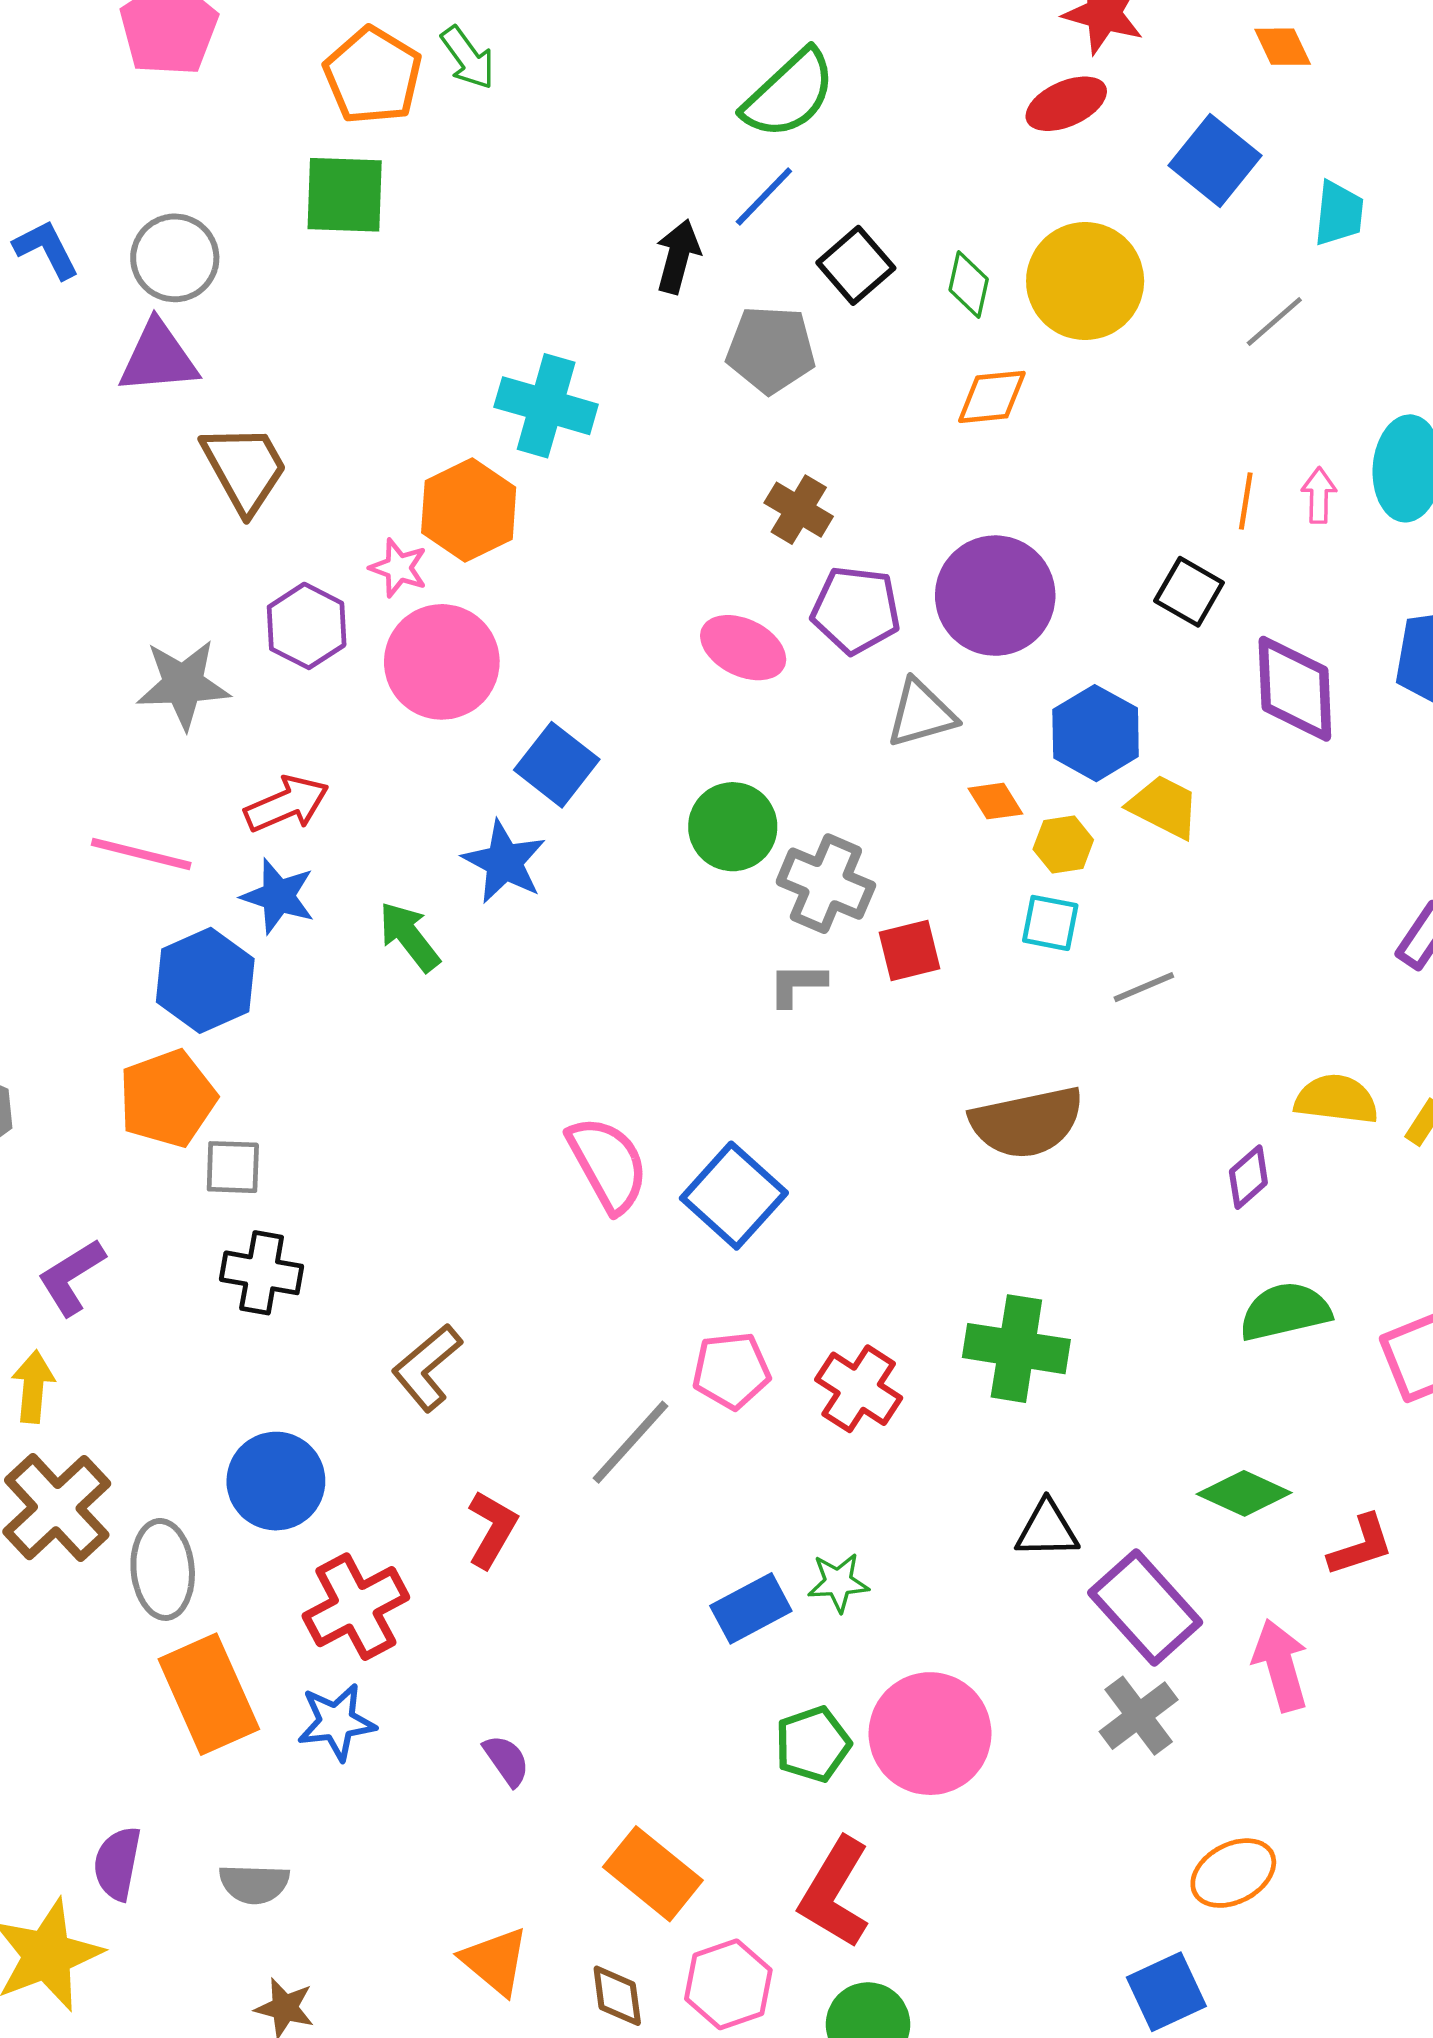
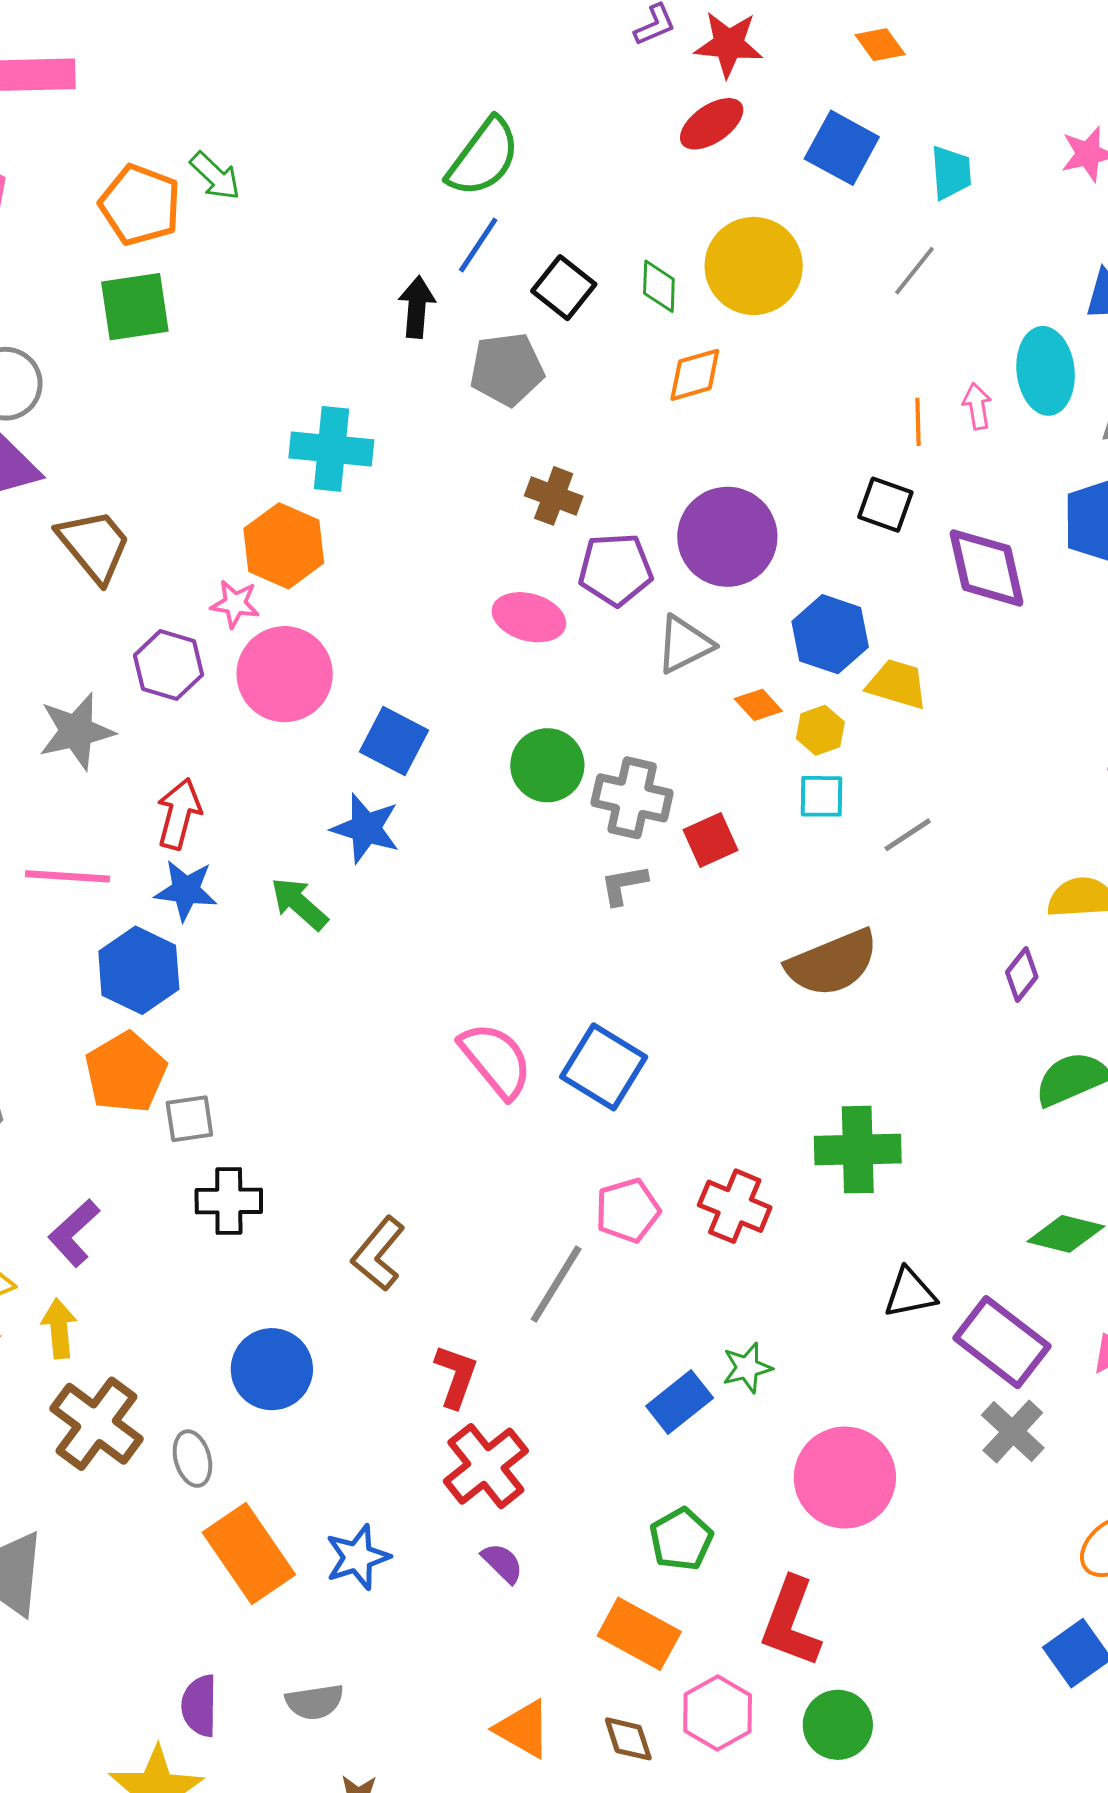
red arrow: (287, 804) -> (179, 814), turned -42
gray ellipse: (163, 1569) -> (192, 1459), size x0.7
red cross: (356, 1607) -> (486, 1466), moved
green pentagon: (813, 1744) -> (681, 1539), moved

